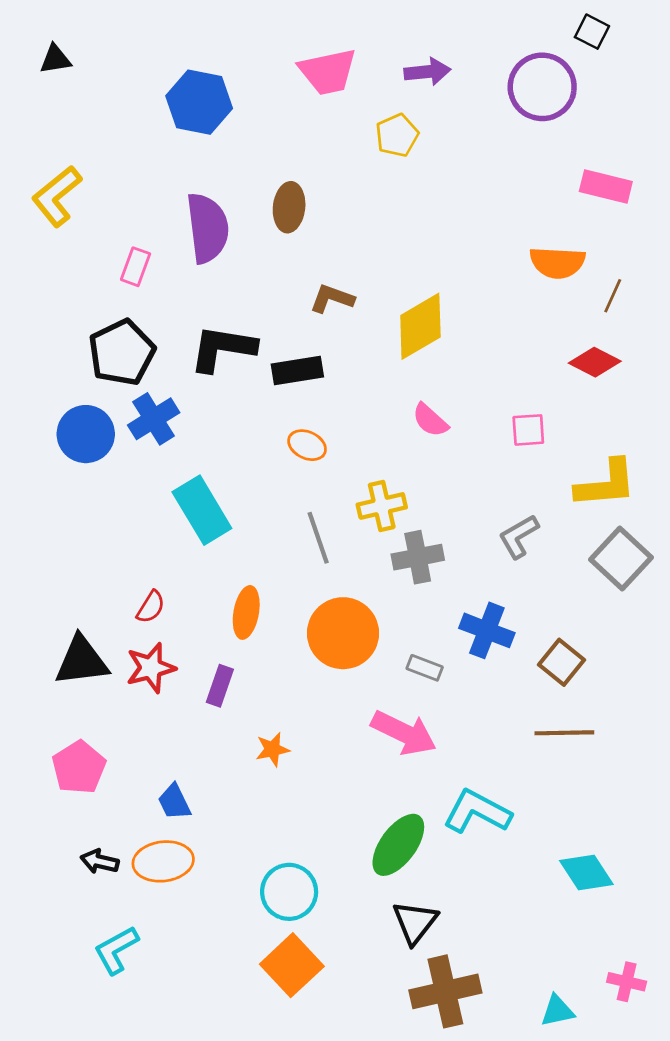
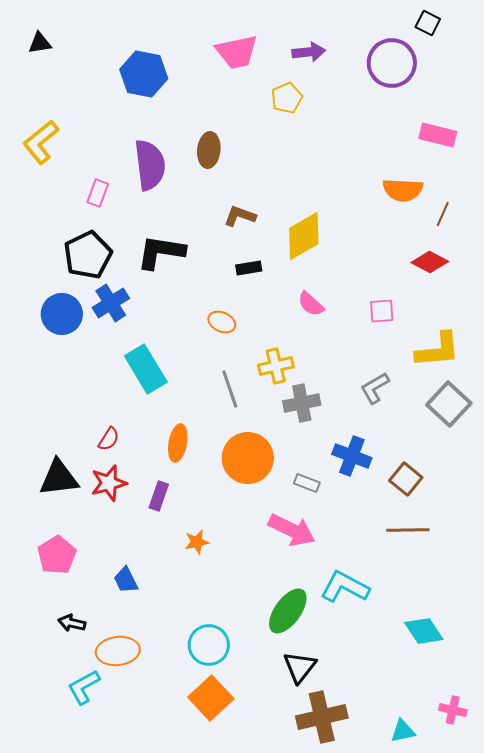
black rectangle: (297, 370) -> (249, 268), moved, size x0.7
orange ellipse: (163, 861) -> (118, 651), moved

